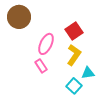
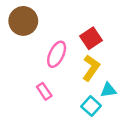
pink rectangle: (41, 66) -> (44, 91), moved

